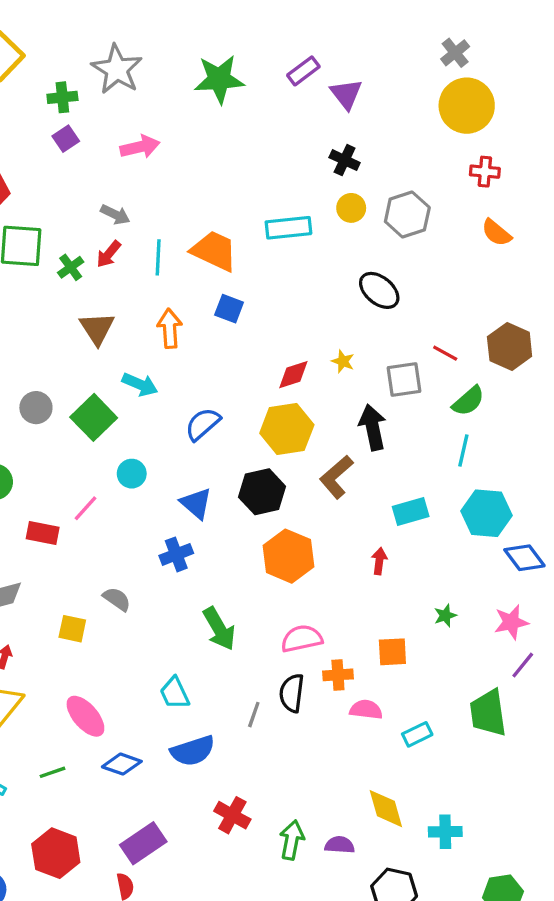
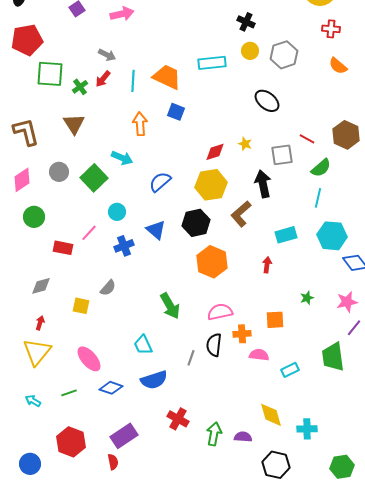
brown triangle: (97, 328) -> (74, 124), moved
blue cross: (176, 554) -> (124, 246), moved
gray semicircle: (117, 599) -> (108, 288), turned 96

